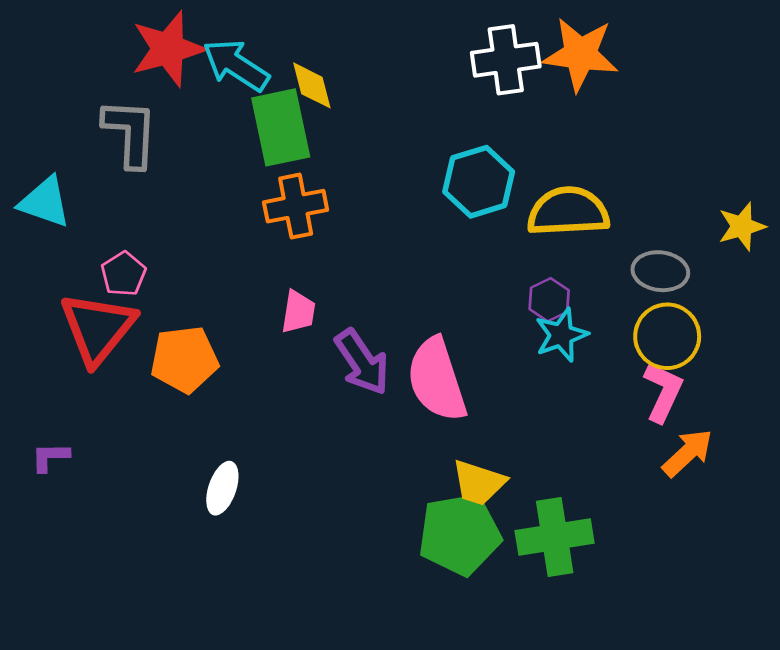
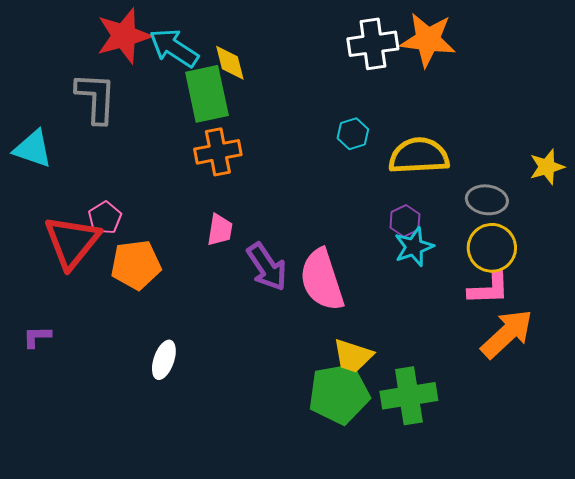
cyan hexagon: (479, 182) -> (353, 134), size x0.6
pink pentagon: (123, 274) -> (105, 218), moved
pink L-shape: (663, 392) -> (489, 289), turned 63
orange arrow: (687, 453) -> (507, 334), size x1.4

